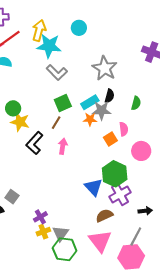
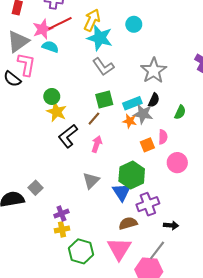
green hexagon: (115, 174) -> (132, 175), moved
gray triangle: (60, 234) -> (91, 181), moved

